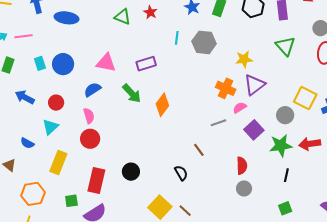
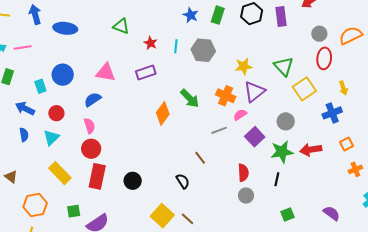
red star: (150, 12) -> (151, 43), moved
green triangle: (285, 46) -> (284, 66), moved
cyan rectangle: (40, 63) -> (40, 86), moved
green arrow: (132, 93) -> (190, 98), moved
yellow square: (305, 98) -> (304, 89), moved, turned 30
blue semicircle: (27, 143) -> (24, 135), moved, turned -128
yellow rectangle: (58, 163) -> (60, 173), turned -65
black line: (286, 175) -> (277, 179), moved
red rectangle: (96, 180) -> (97, 176), moved

